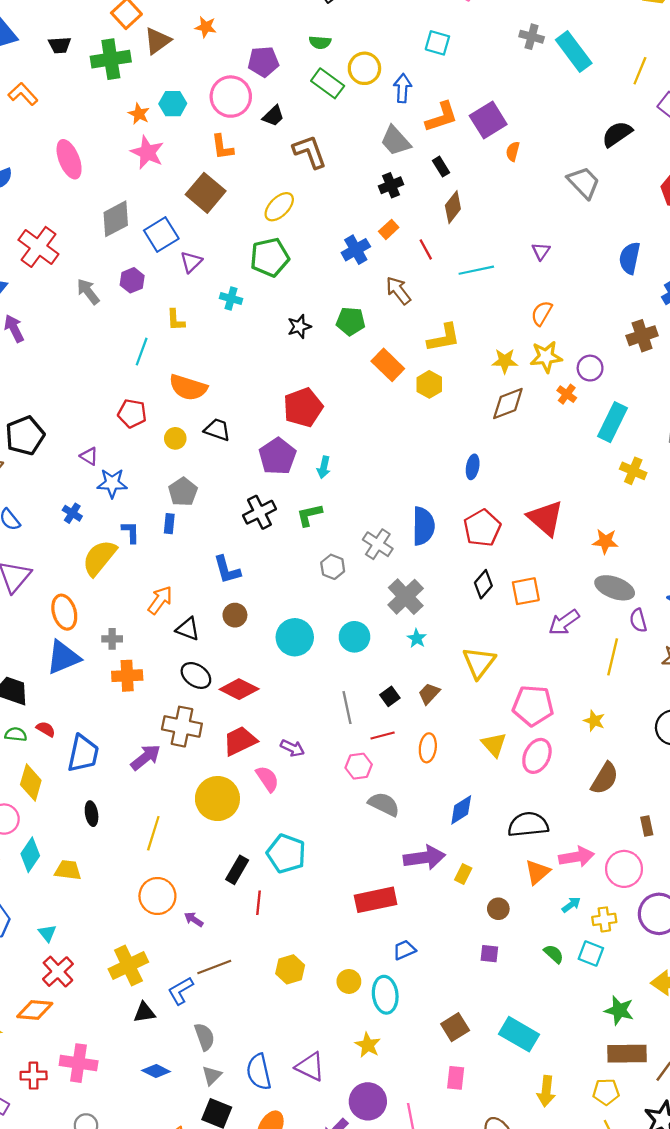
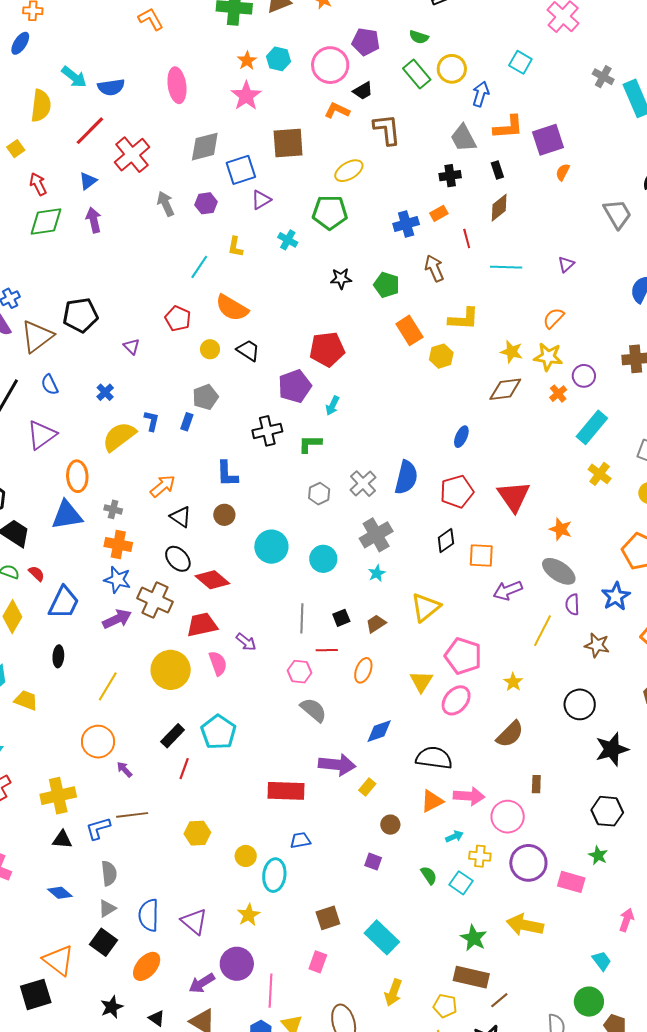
orange L-shape: (222, 147) -> (337, 110), moved, turned 110
brown square: (206, 193) -> (288, 143), turned 32
blue star: (112, 483) -> (117, 580), moved

